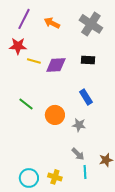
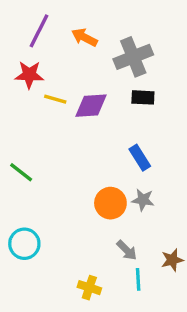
gray cross: (91, 24) -> (133, 57), moved, turned 35
green line: (26, 104) -> (21, 172), moved
orange circle: (55, 115) -> (110, 203), moved
gray star: (79, 125) -> (143, 200), moved
cyan circle: (29, 178) -> (24, 244), moved

